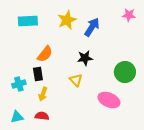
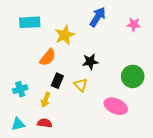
pink star: (129, 15) -> (134, 24), moved
yellow star: (67, 20) -> (65, 35), moved
blue arrow: (92, 27) -> (98, 17), moved
black rectangle: (38, 74) -> (57, 81), moved, turned 32

